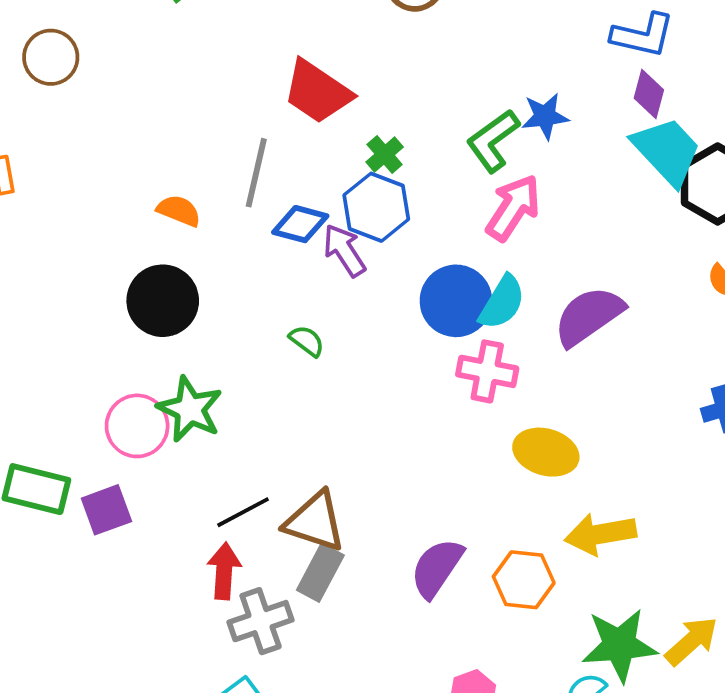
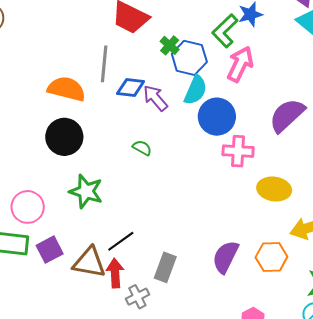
blue hexagon: (376, 207) -> (189, 58), moved
orange semicircle: (179, 211) -> (67, 89), size x1.6
cyan semicircle: (502, 302) -> (196, 90), moved
pink circle: (137, 426) -> (28, 207), moved
brown triangle: (315, 522) -> (89, 263), moved
gray cross: (261, 621) -> (137, 297), size x0.7

